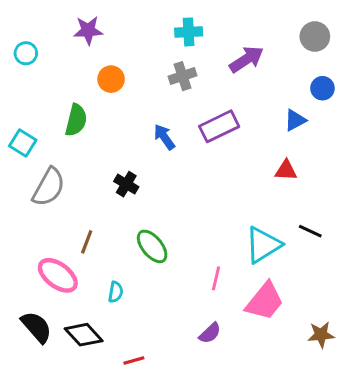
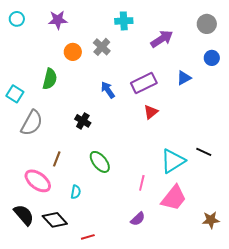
cyan circle: (26, 53) -> (17, 19), moved
gray cross: (183, 76) -> (102, 47), moved, turned -30
blue triangle: (295, 120) -> (184, 78), moved
red triangle: (286, 170) -> (151, 112), moved, turned -42

